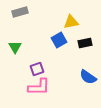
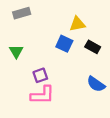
blue square: (59, 40) -> (64, 44), turned -35
black rectangle: (85, 43) -> (93, 47), turned 40

